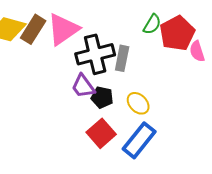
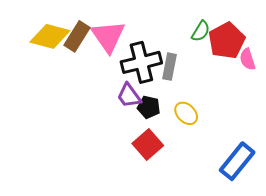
pink triangle: (63, 29) -> (108, 36), turned -30
blue rectangle: (139, 140) -> (237, 161), moved

